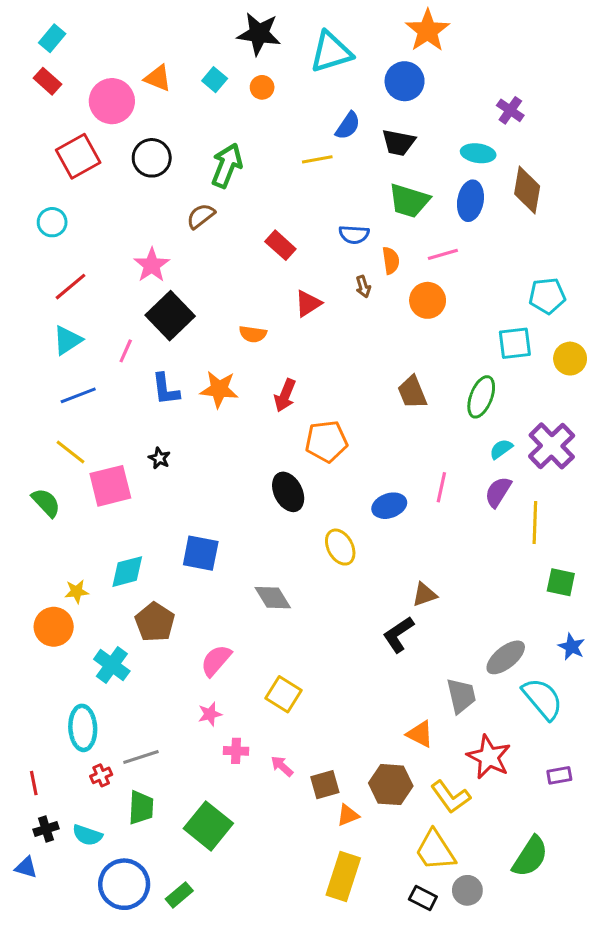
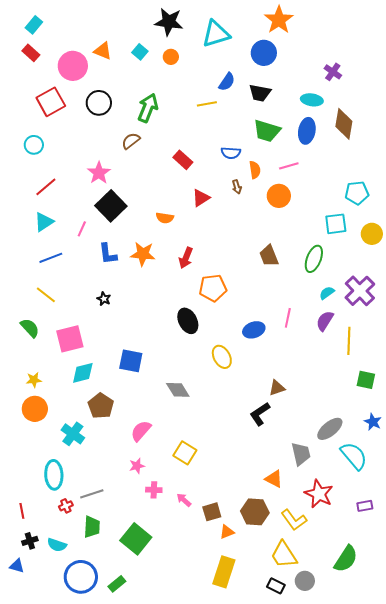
pink square: (110, 486) -> (70, 339), moved
yellow star: (77, 592) -> (34, 380), moved

